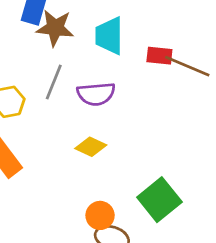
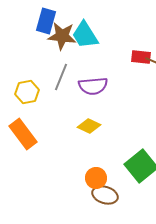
cyan trapezoid: (109, 36) -> (85, 35), moved, turned -32

